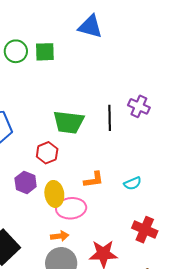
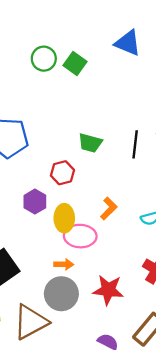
green square: (45, 52) -> (75, 63), turned 30
green trapezoid: (69, 122) -> (90, 143), size x0.7
orange L-shape: (94, 180) -> (109, 209), turned -45

